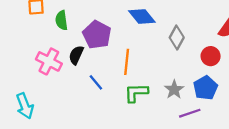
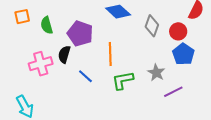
red circle: (211, 56) -> (178, 31), moved
pink cross: (49, 61) -> (41, 64), turned -35
blue pentagon: (205, 88) -> (183, 54), moved

